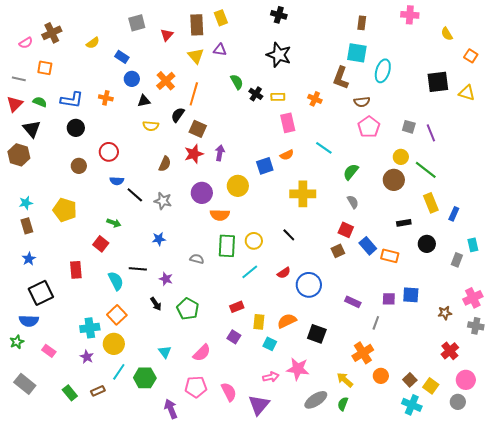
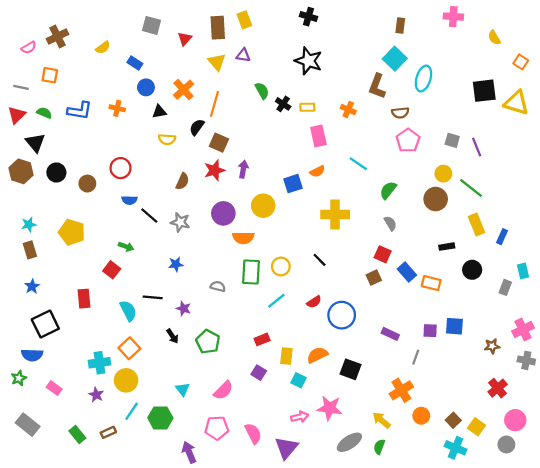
gray square: (137, 23) -> (151, 25), turned 30
cyan square: (357, 53) -> (395, 59), turned 35
yellow triangle: (467, 93) -> (516, 103), size x1.4
black circle: (76, 128) -> (56, 172), moved

